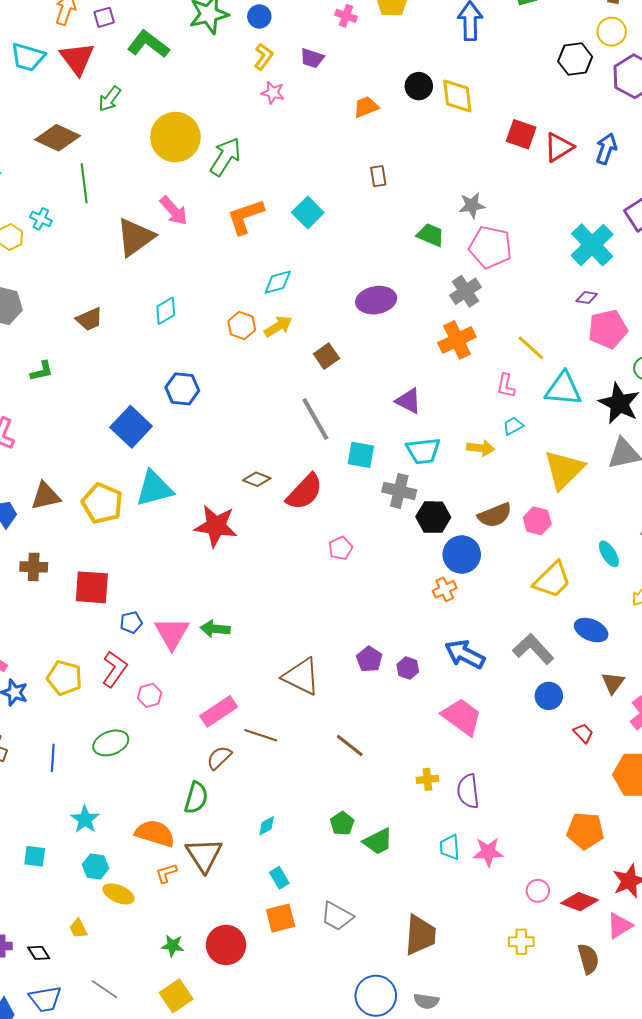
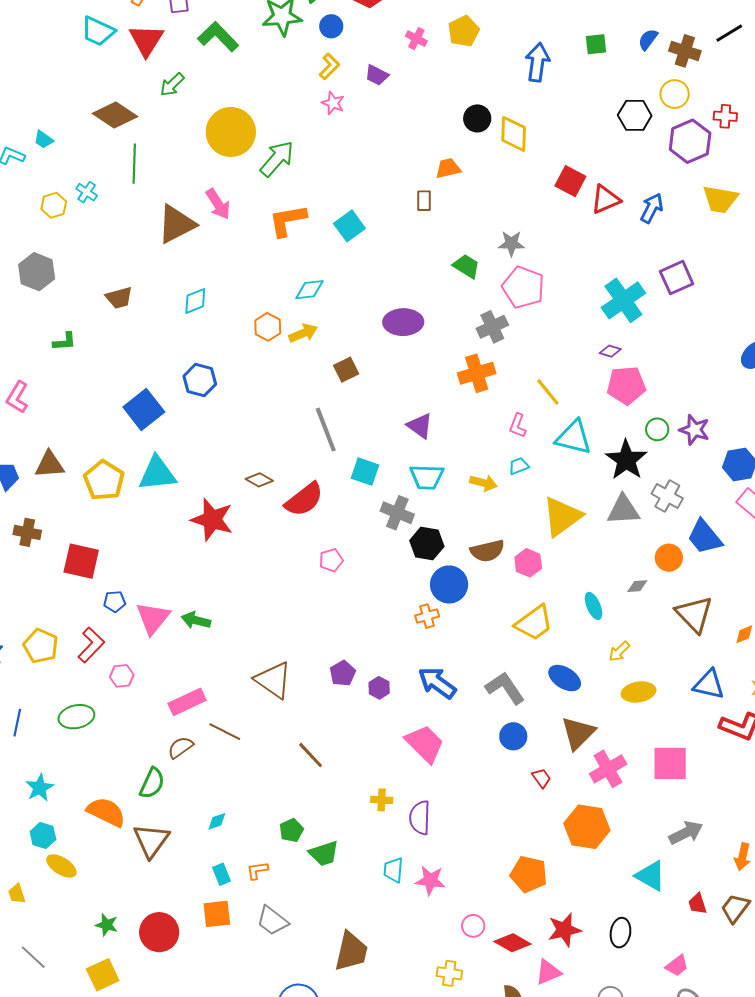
orange trapezoid: (366, 107) -> (448, 168), moved
brown triangle: (613, 683) -> (578, 733), size x1.5
orange L-shape: (166, 873) -> (257, 871), moved

